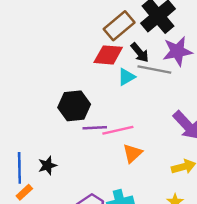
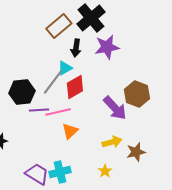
black arrow: (140, 52) -> (76, 48), turned 48
red diamond: (108, 55) -> (75, 87), moved, turned -35
gray line: (154, 69) -> (53, 82), moved, turned -64

